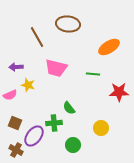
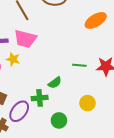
pink trapezoid: (56, 68) -> (25, 39), moved
green line: (93, 74) -> (79, 65), moved
green semicircle: (69, 108) -> (55, 83), turned -88

